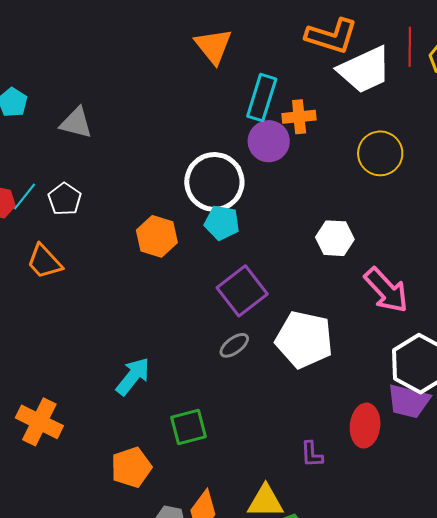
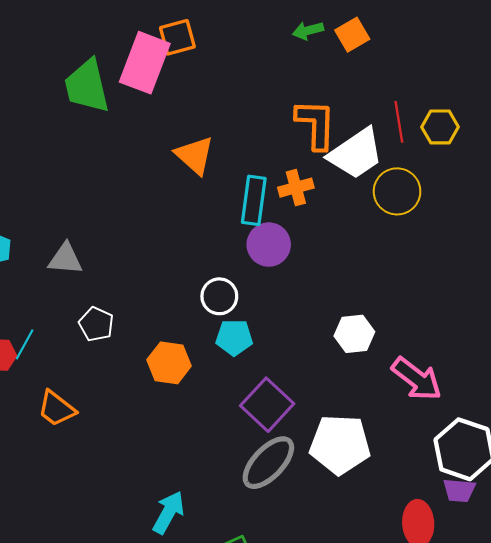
orange L-shape: (332, 36) -> (316, 124), turned -96
orange cross: (299, 117) -> (296, 188), moved
yellow circle: (380, 153) -> (397, 191), moved
white circle: (214, 182) -> (219, 296), size x0.6
white pentagon: (65, 199) -> (96, 324), moved
gray ellipse: (234, 345) -> (268, 463), size x1.8
purple trapezoid: (409, 401) -> (459, 490), size x0.7

